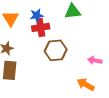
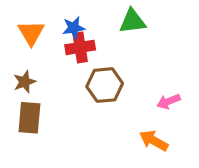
pink arrow: (95, 60) -> (168, 101), turned -32

